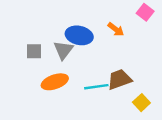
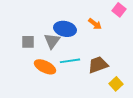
orange ellipse: (55, 82) -> (45, 67), turned 45
cyan line: (96, 87) -> (70, 61), moved

